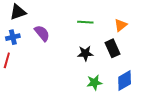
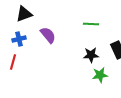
green star: (94, 83) -> (100, 75), moved

